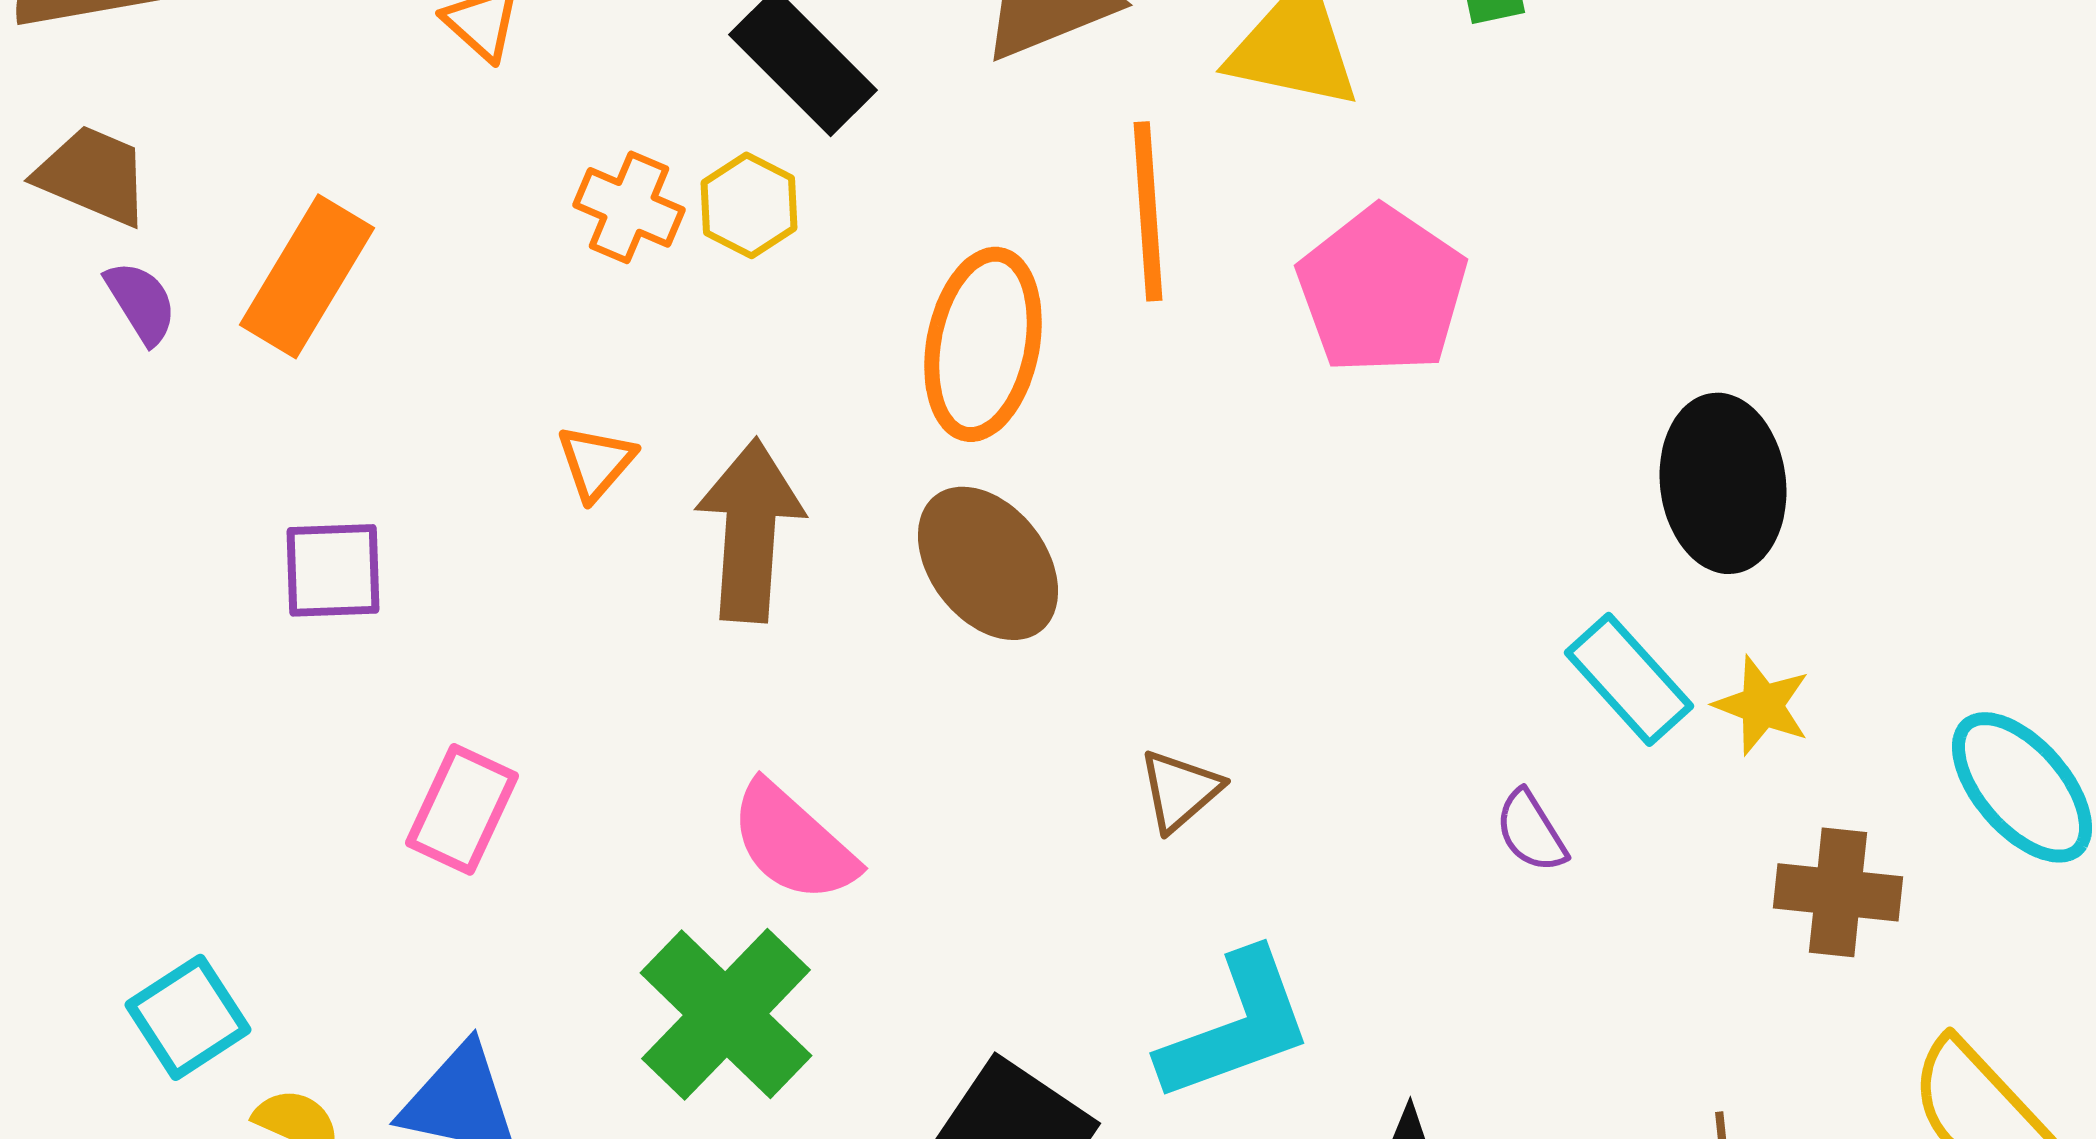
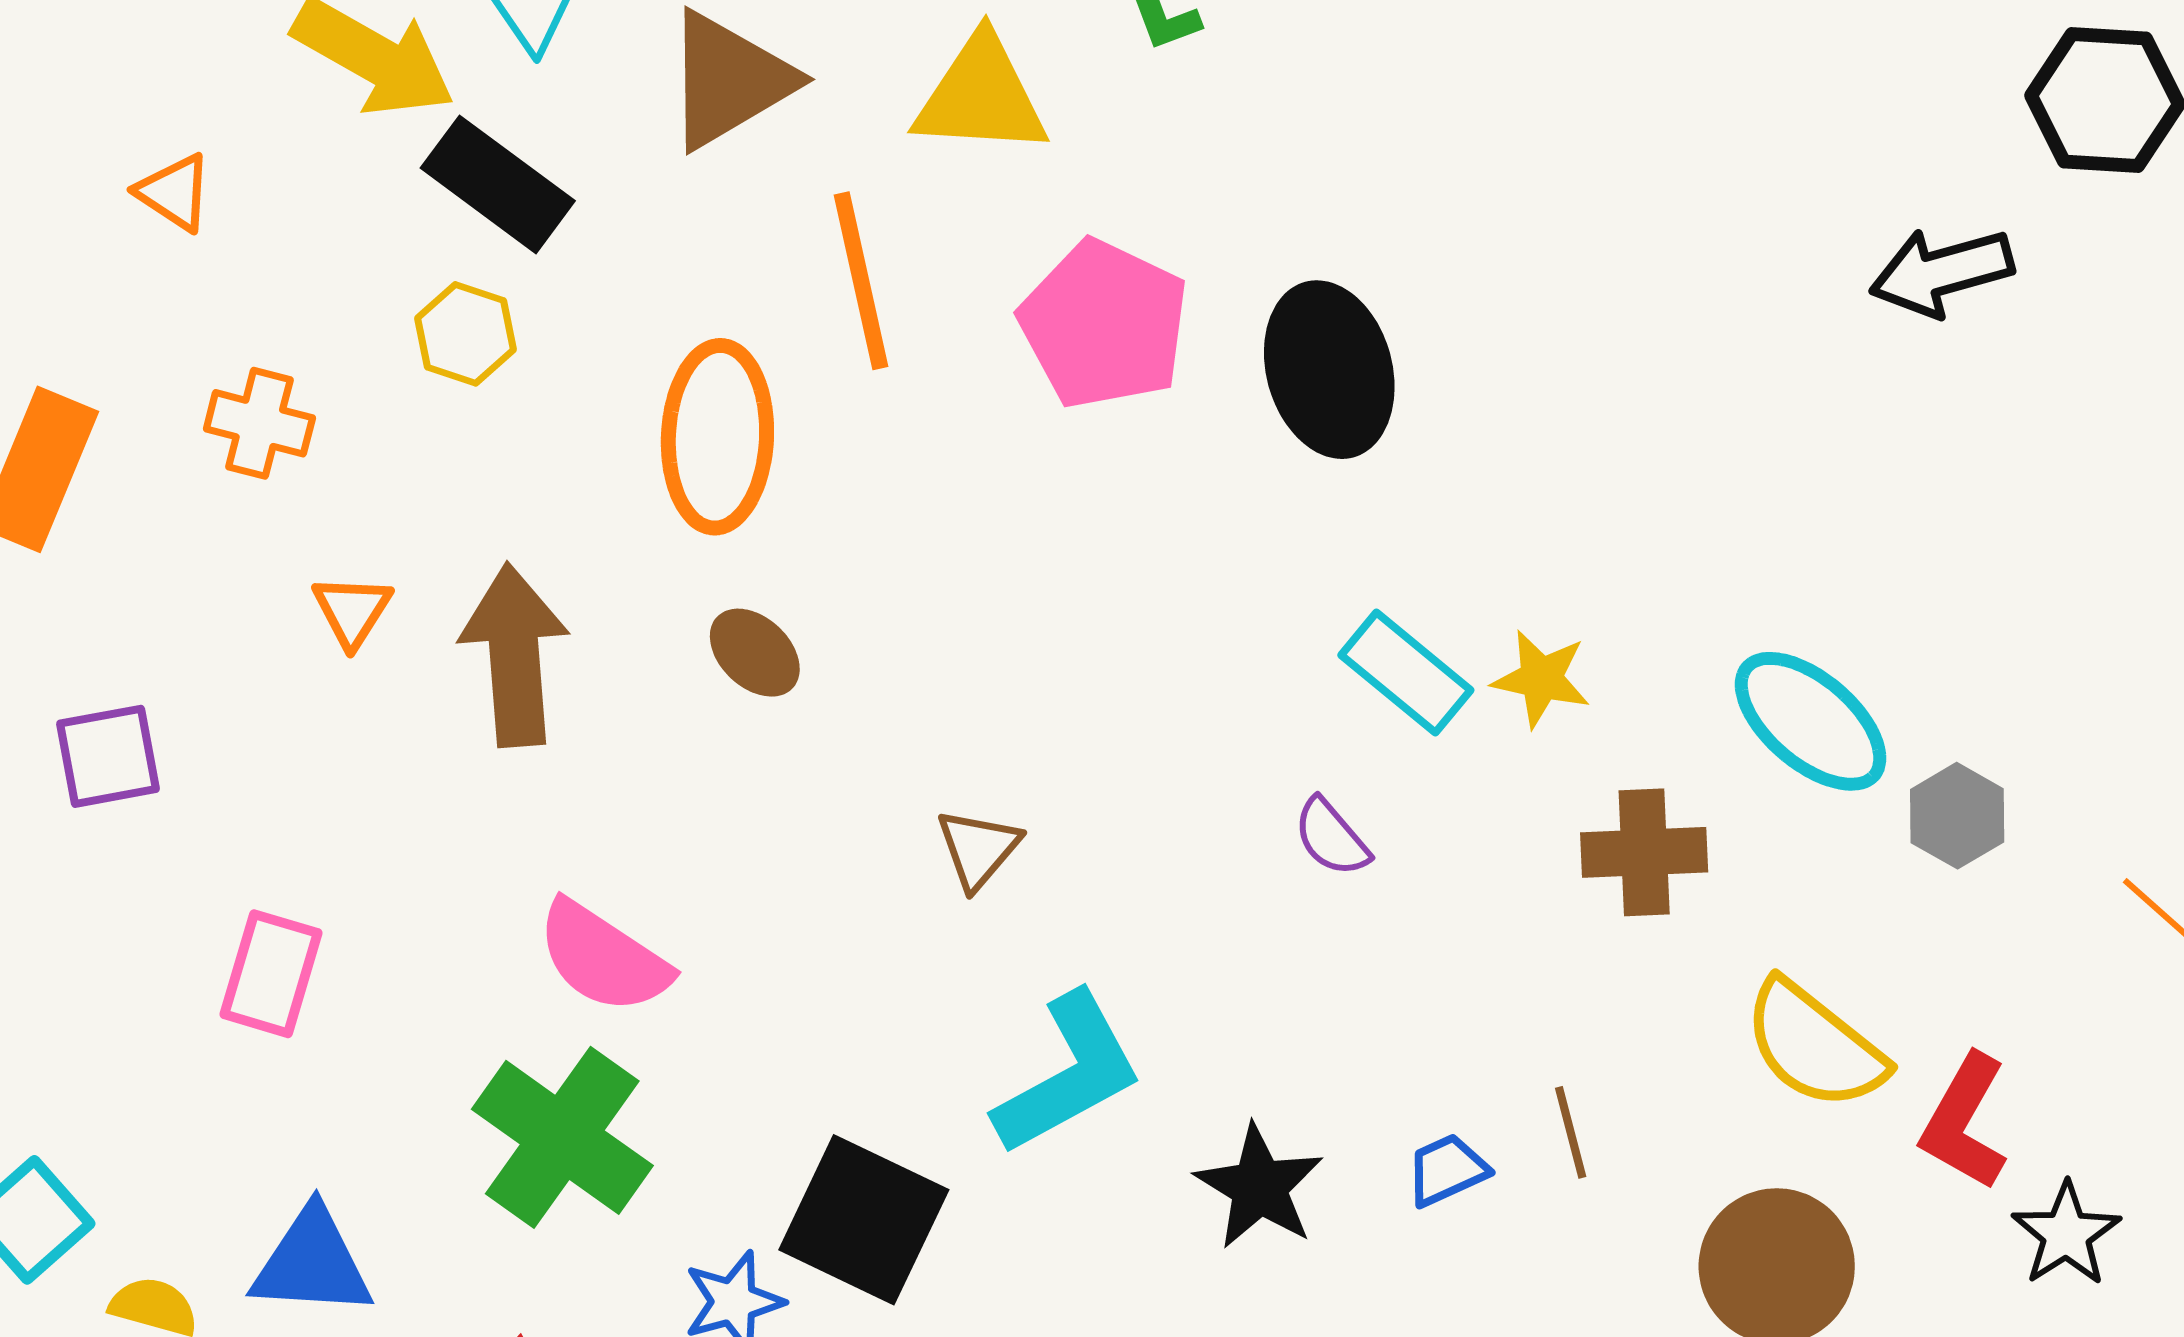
orange cross: (629, 207) -> (259, 423), moved
black ellipse: (1723, 483) -> (1329, 370), moved
brown ellipse: (988, 563) -> (755, 653), size x0.6

